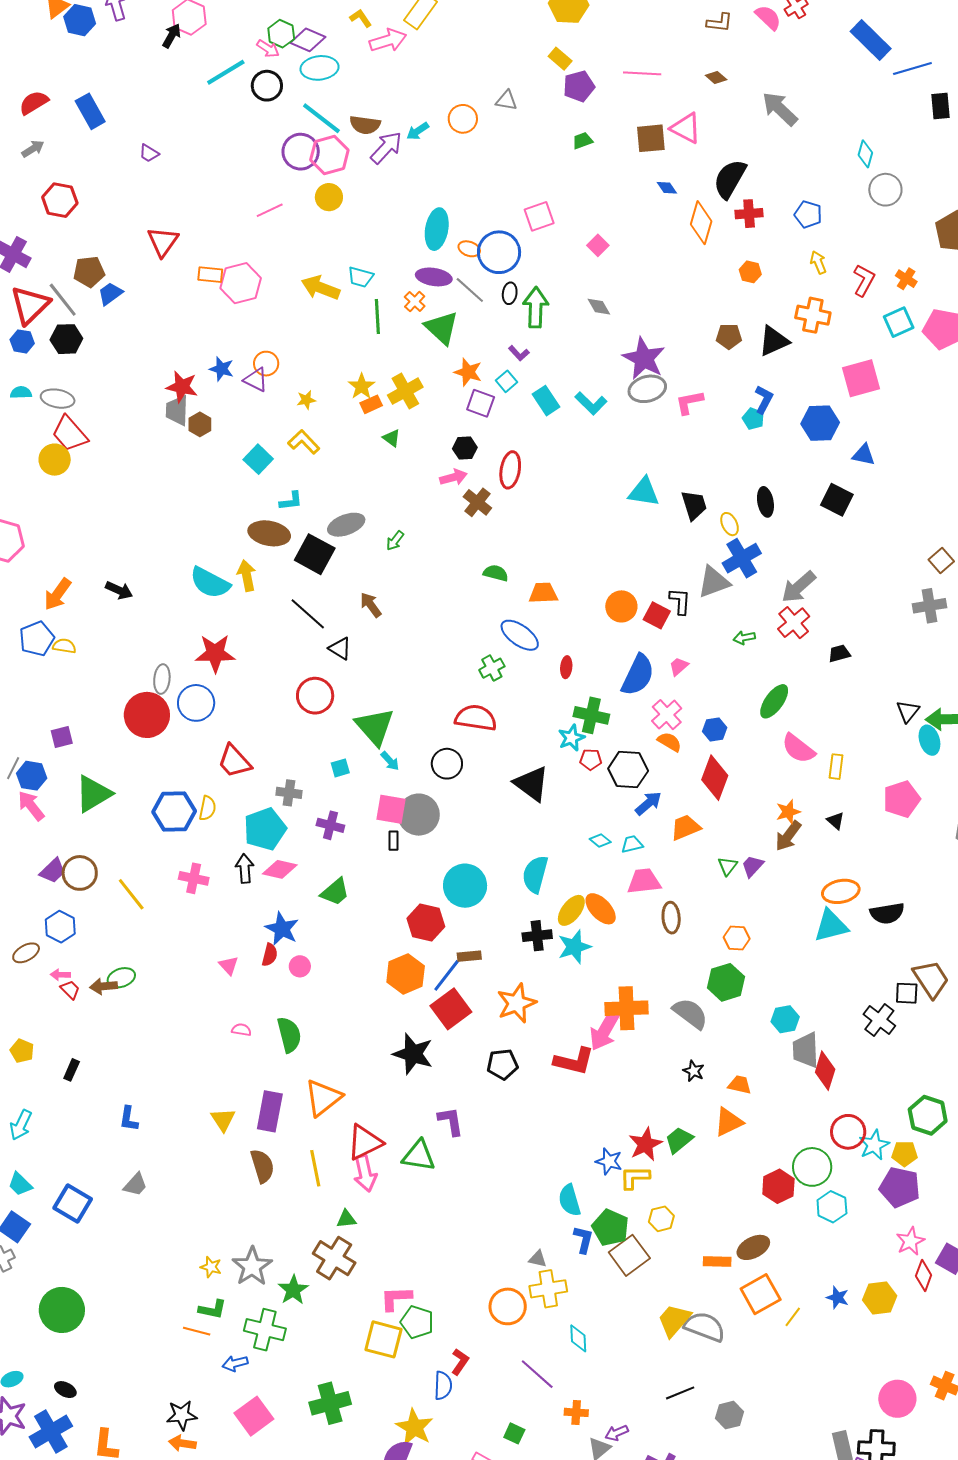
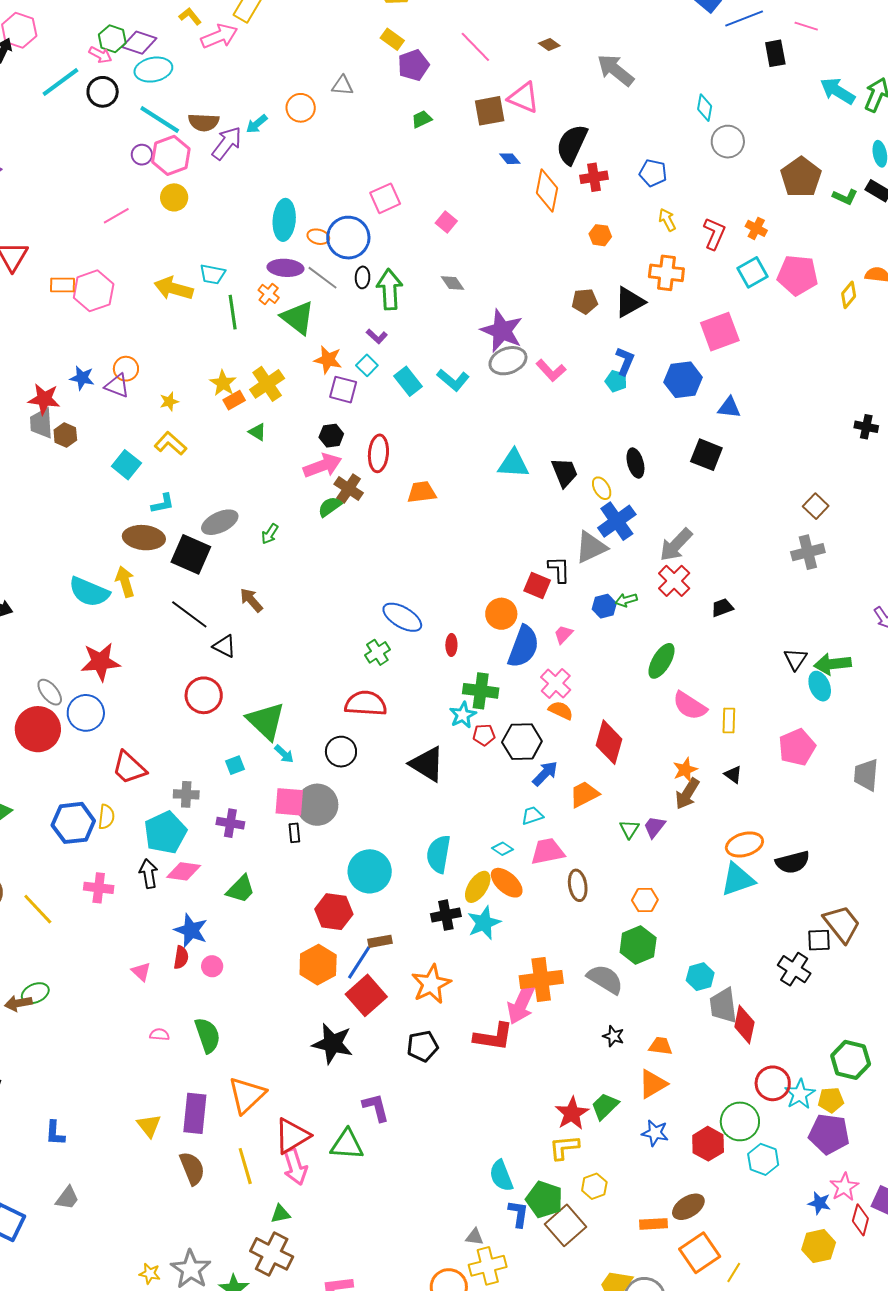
pink line: (642, 73) -> (475, 47), turned 48
purple circle: (301, 152) -> (142, 155), size x0.6
pink L-shape: (689, 402) -> (551, 370), turned -116
pink arrow: (453, 477) -> (322, 466), size x1.4
green semicircle: (496, 573) -> (330, 507), moved, turned -45
orange trapezoid: (543, 593) -> (422, 492), moved
orange circle: (621, 606) -> (501, 614), moved
gray ellipse: (162, 679) -> (50, 692), turned -40
blue hexagon: (715, 730) -> (604, 606), moved
cyan diamond: (600, 841) -> (503, 849), moved
blue star: (609, 1161) -> (655, 1133), moved
blue star: (838, 1297) -> (819, 1203), moved

